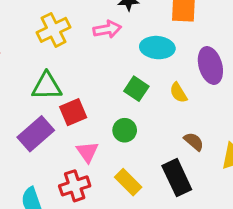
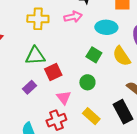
yellow cross: (53, 30) -> (38, 19), turned 30
yellow semicircle: (178, 93) -> (122, 56), size x1.5
purple rectangle: (36, 134) -> (29, 87), size x0.6

